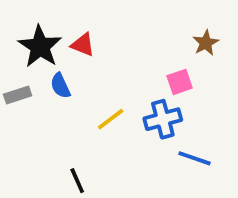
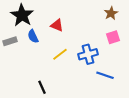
red triangle: (83, 45) -> (57, 25), moved
pink square: (180, 82) -> (113, 37), moved

